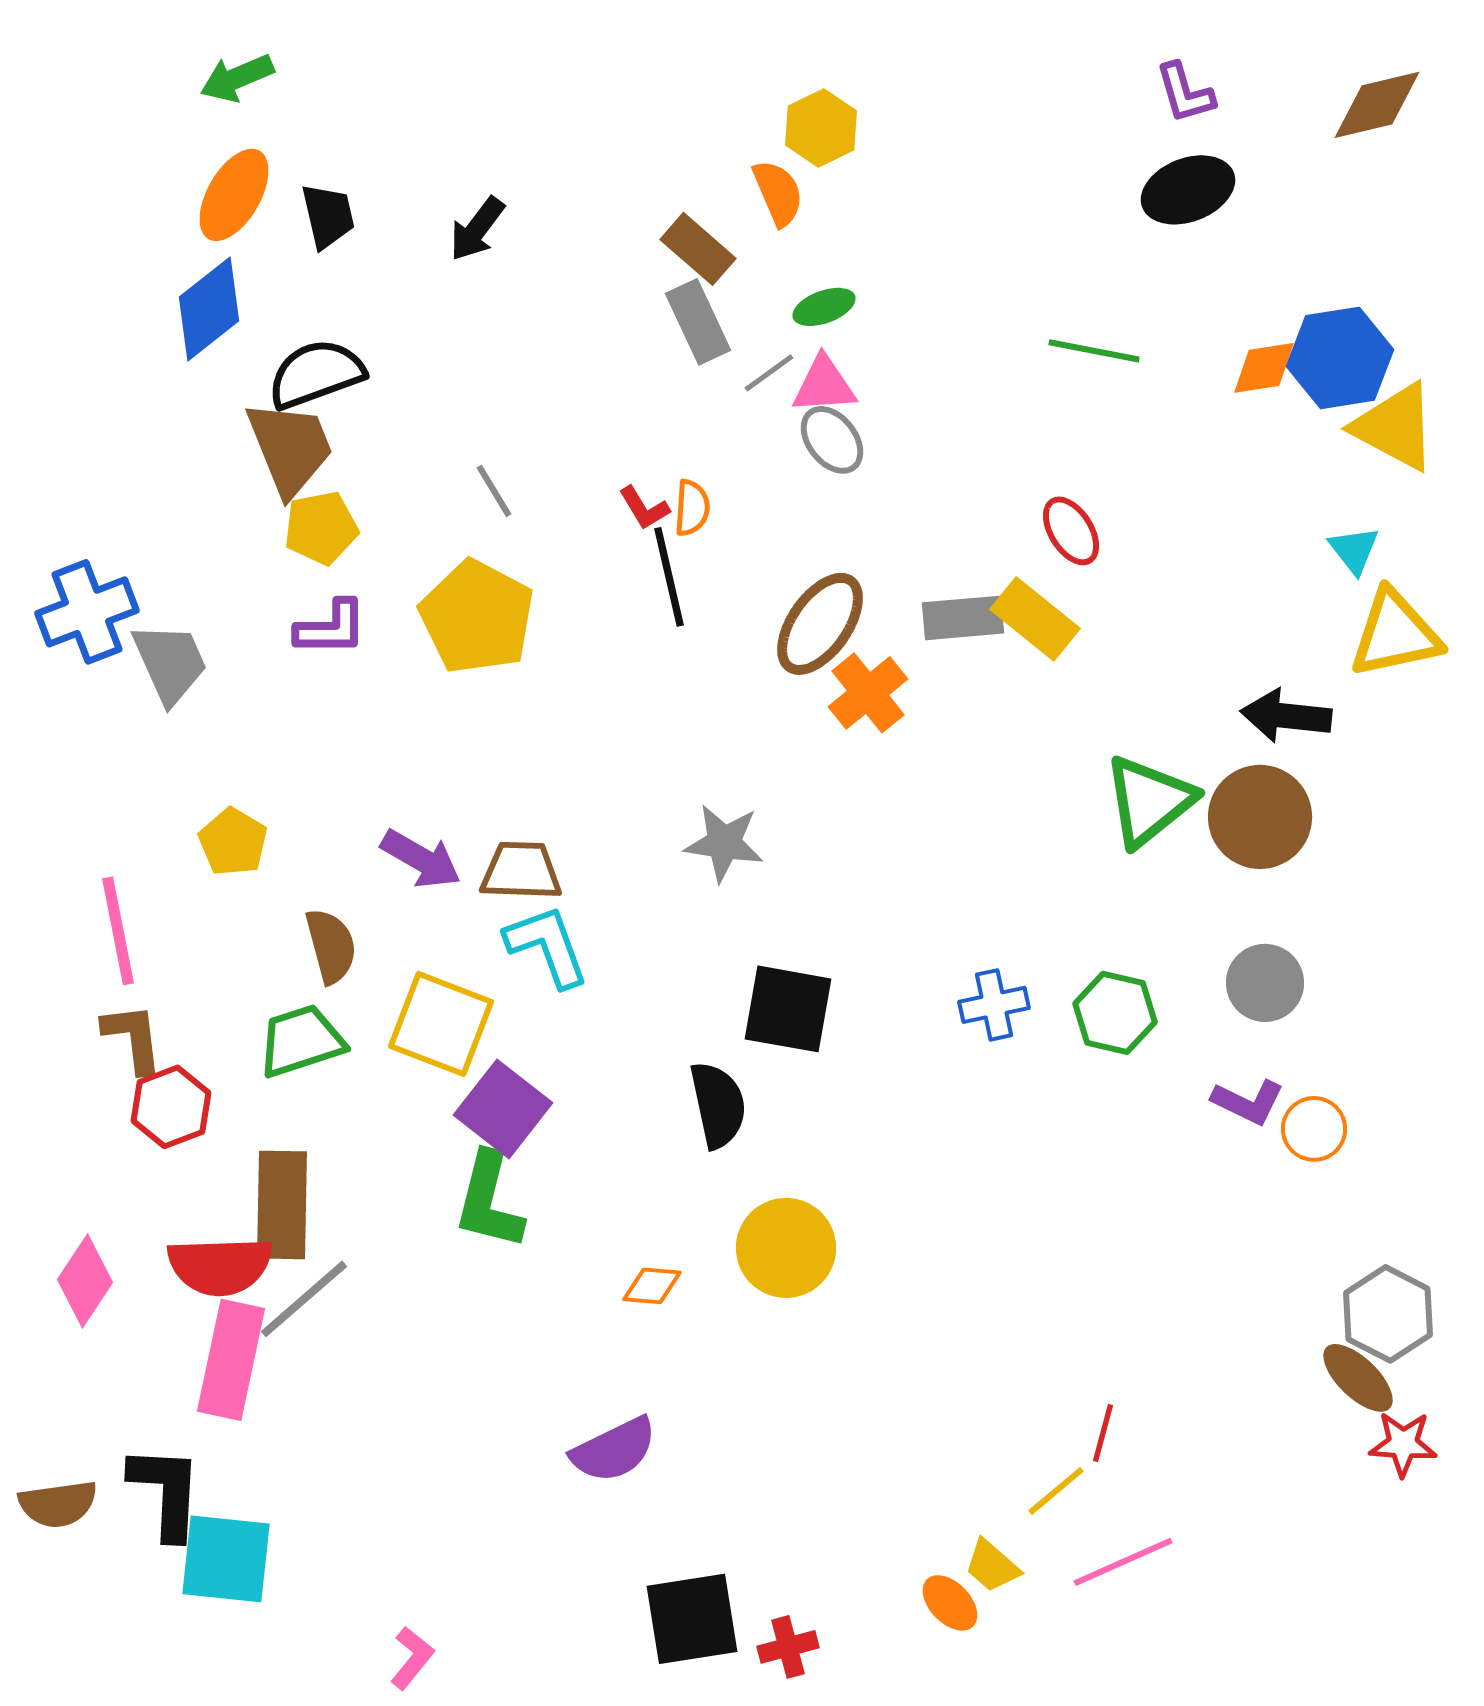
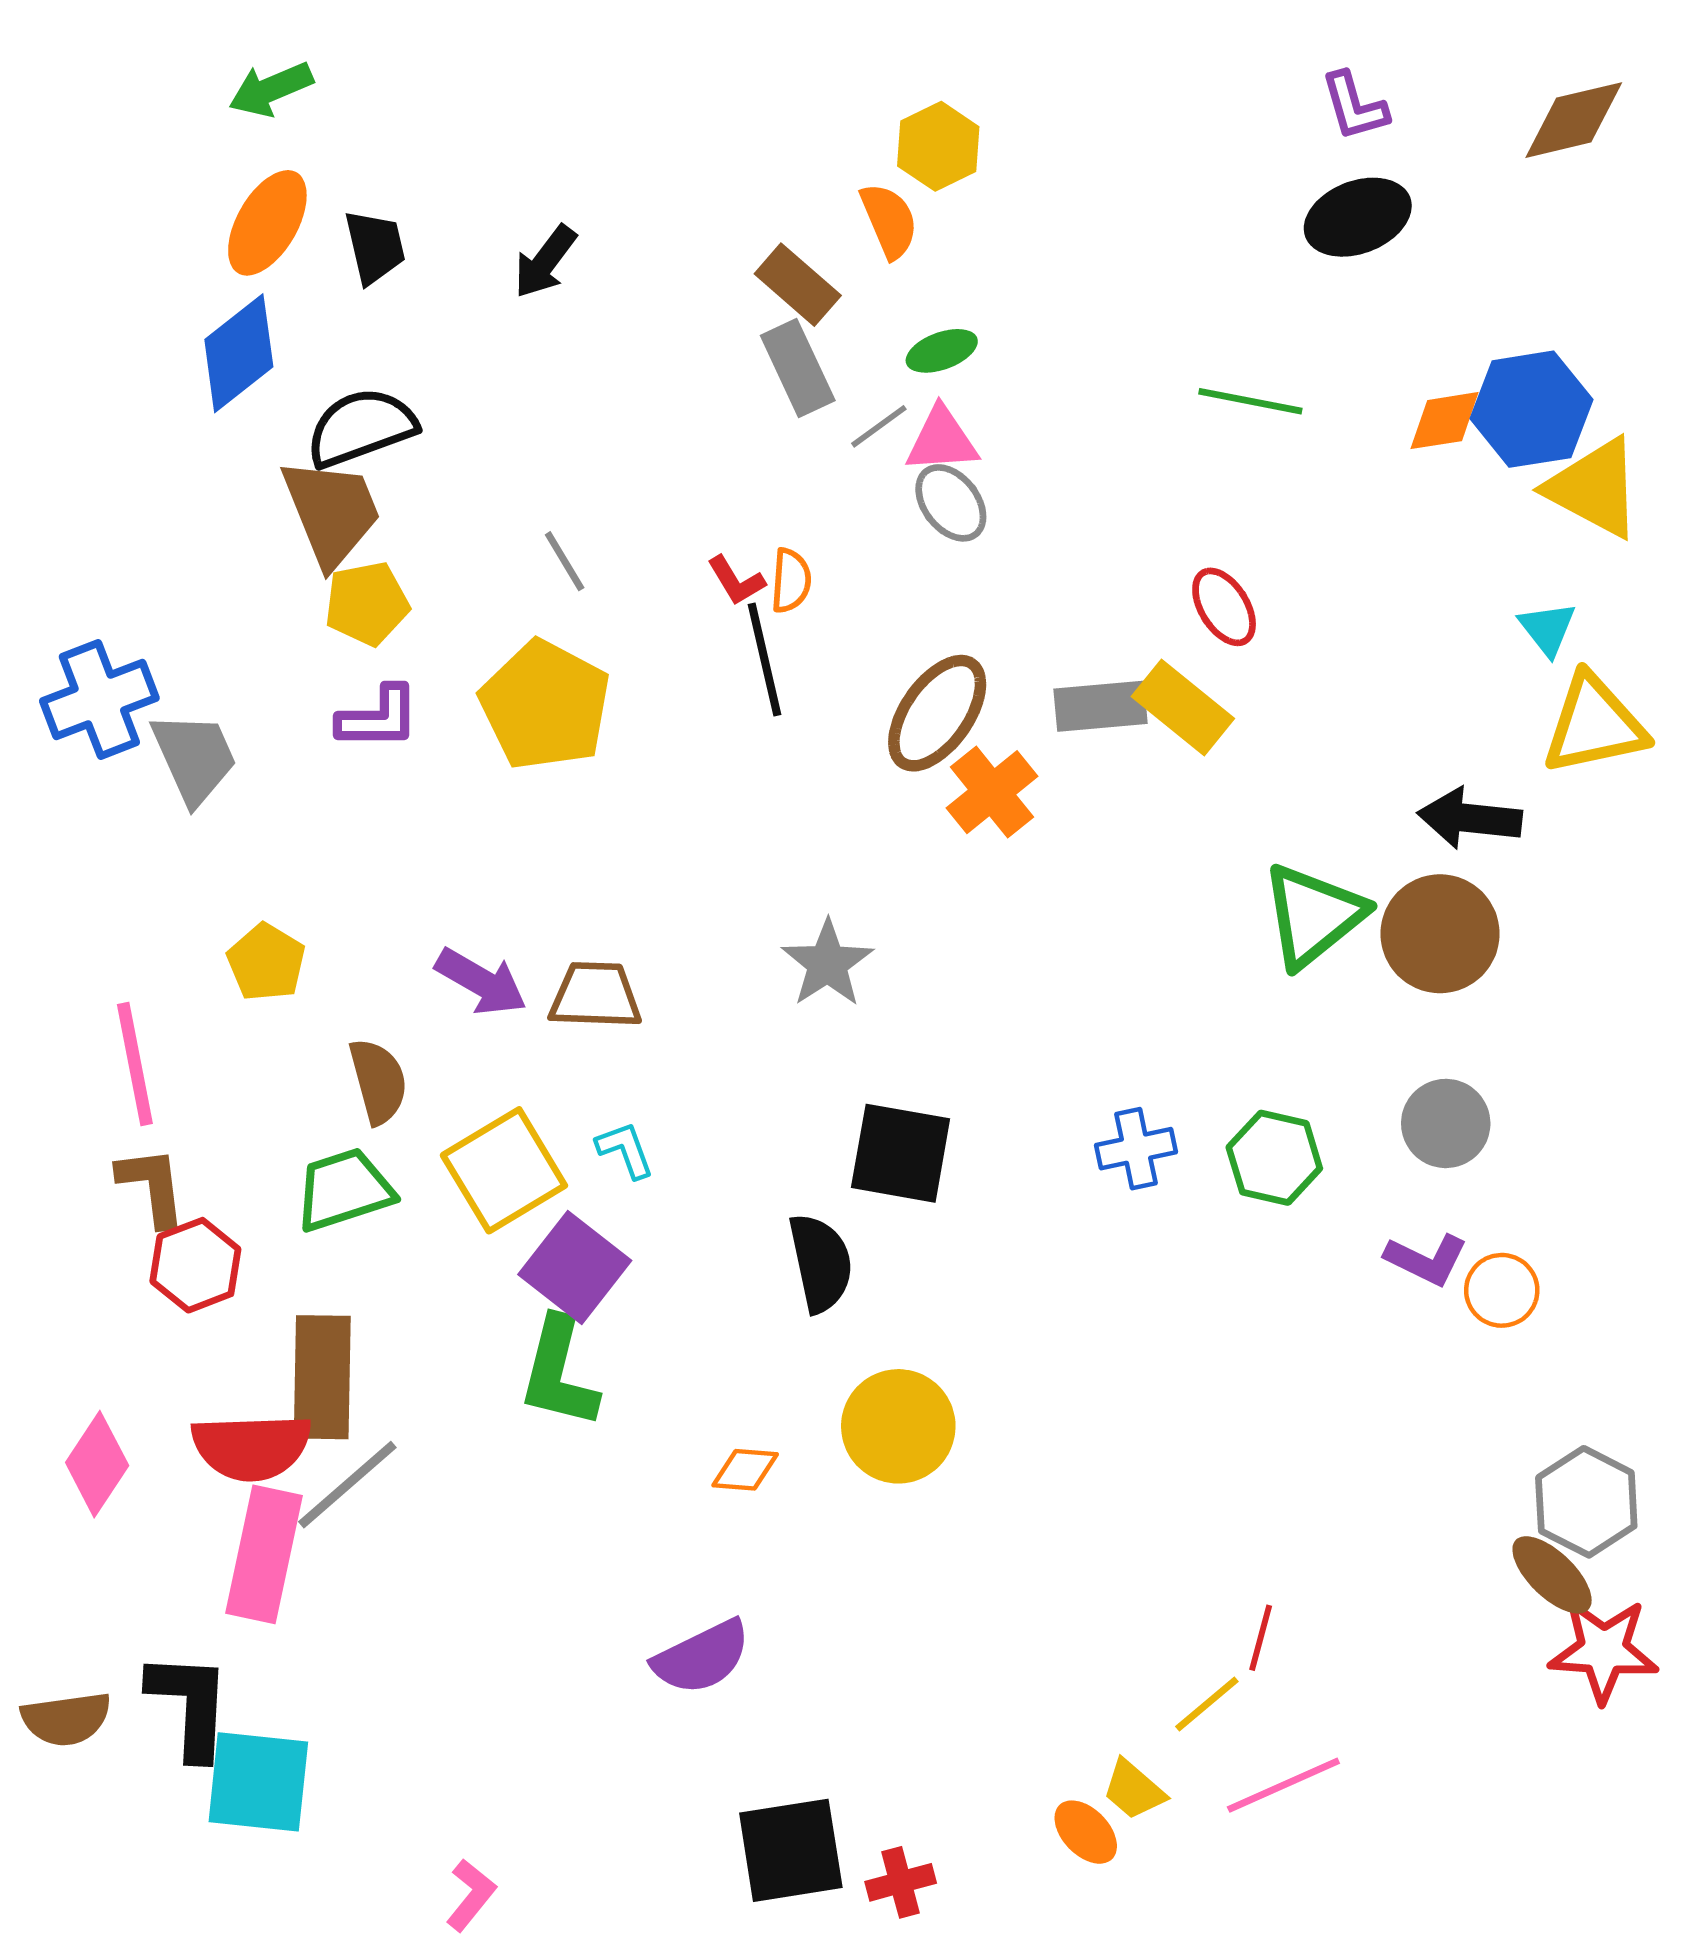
gray star: (724, 843) -> (827, 963), turned 30
cyan L-shape: (547, 946) -> (625, 1150), moved, size x0.6
yellow square: (441, 1024) -> (504, 1170), turned 38
red star: (1403, 1444) -> (1603, 1650), size x1.4

